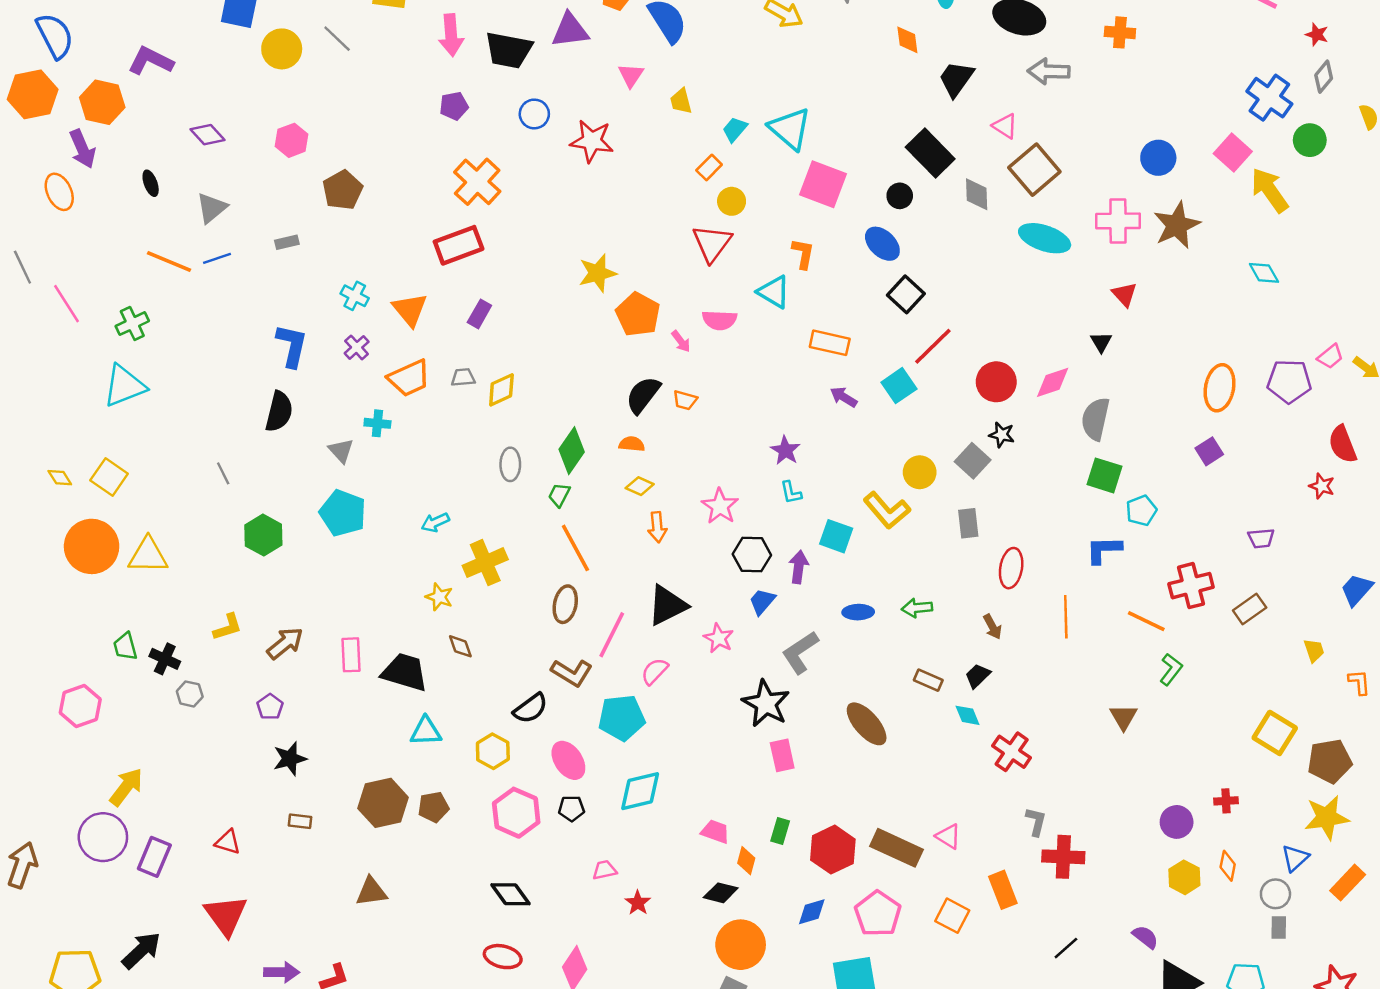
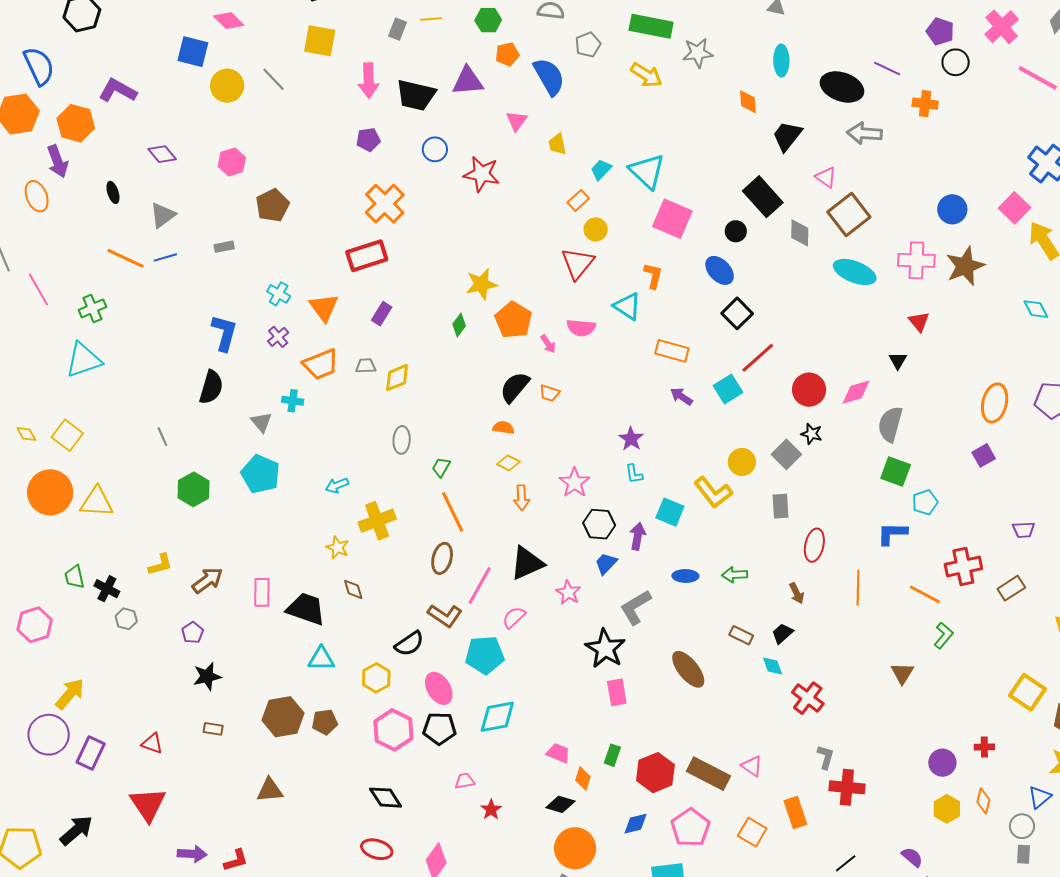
green diamond: (572, 451) -> (459, 325), moved, size x0.6
black pentagon: (571, 808) -> (440, 729), size x1.5

